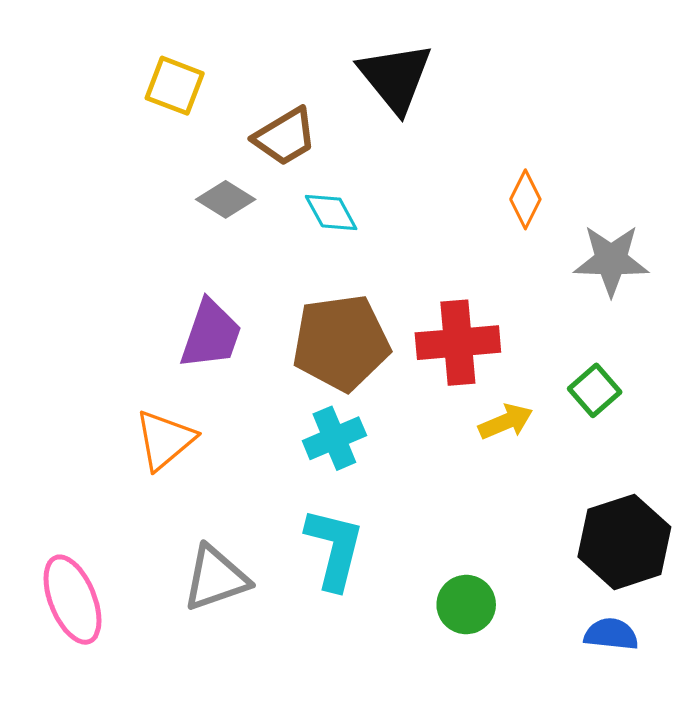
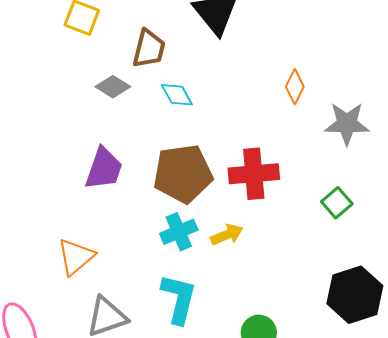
brown trapezoid: (285, 137) -> (149, 49), turned -45
yellow arrow: (506, 422) -> (227, 235), moved
orange triangle: (165, 440) -> (76, 257), moved

